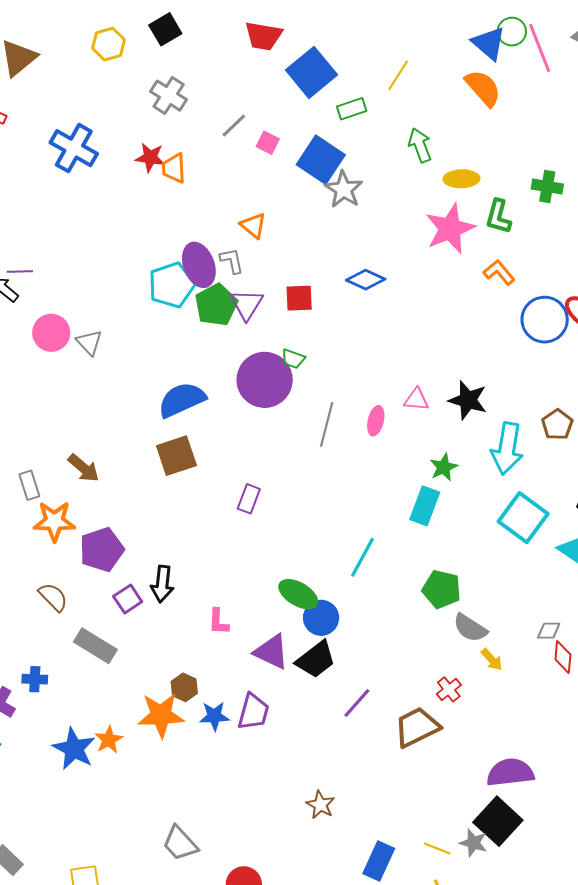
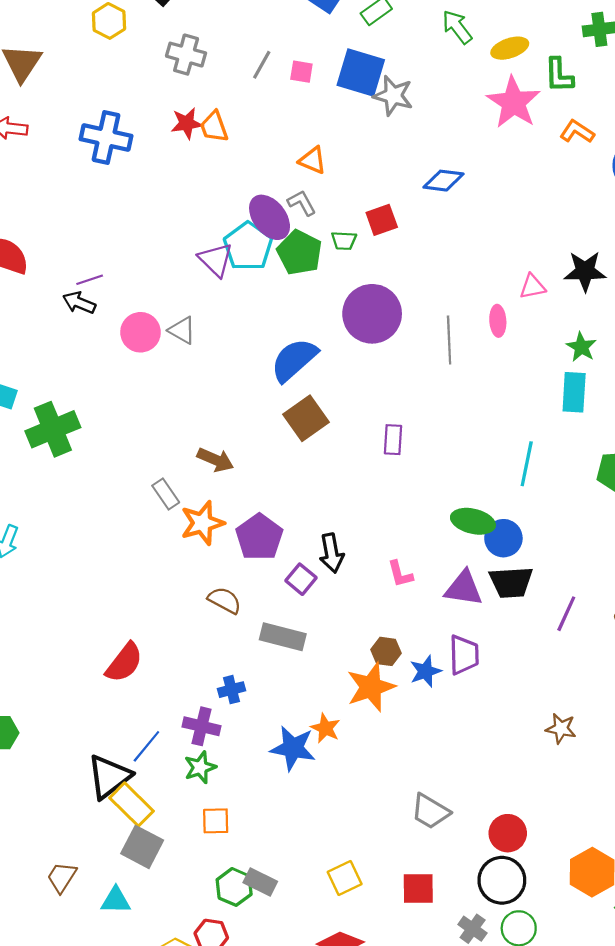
purple triangle: (247, 304) -> (216, 260), moved
green trapezoid: (293, 359) -> (344, 241), moved
black trapezoid: (316, 659) -> (511, 582), turned 51

